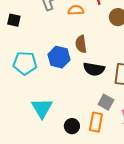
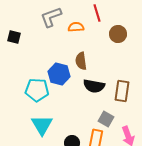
cyan pentagon: (25, 63) -> (37, 90), moved

